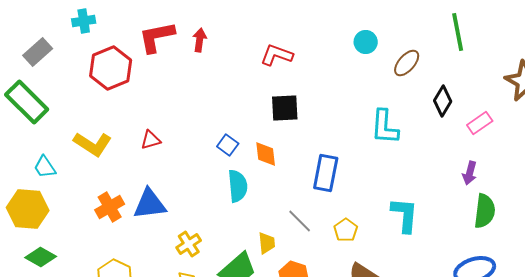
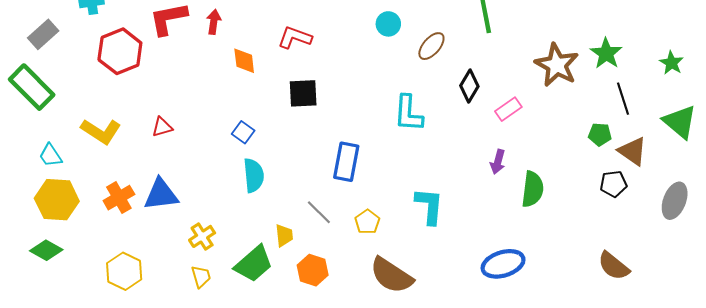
orange diamond: (266, 154) -> (244, 61), moved
yellow hexagon: (28, 209) -> (57, 200), moved
green semicircle: (485, 211) -> (533, 189), moved

